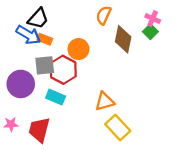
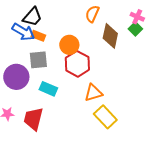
red hexagon: (63, 70) -> (77, 64), moved

